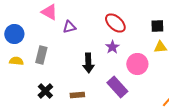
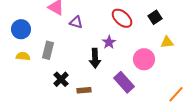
black square: (157, 26) -> (155, 17), moved, turned -32
purple triangle: (69, 27) -> (76, 22), turned 32
purple star: (112, 47) -> (109, 42), moved
black cross: (45, 91) -> (61, 79), moved

